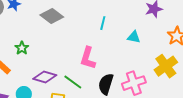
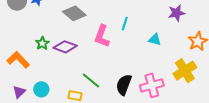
pink L-shape: (88, 58) -> (102, 36), moved
purple diamond: (45, 77) -> (65, 47), moved

